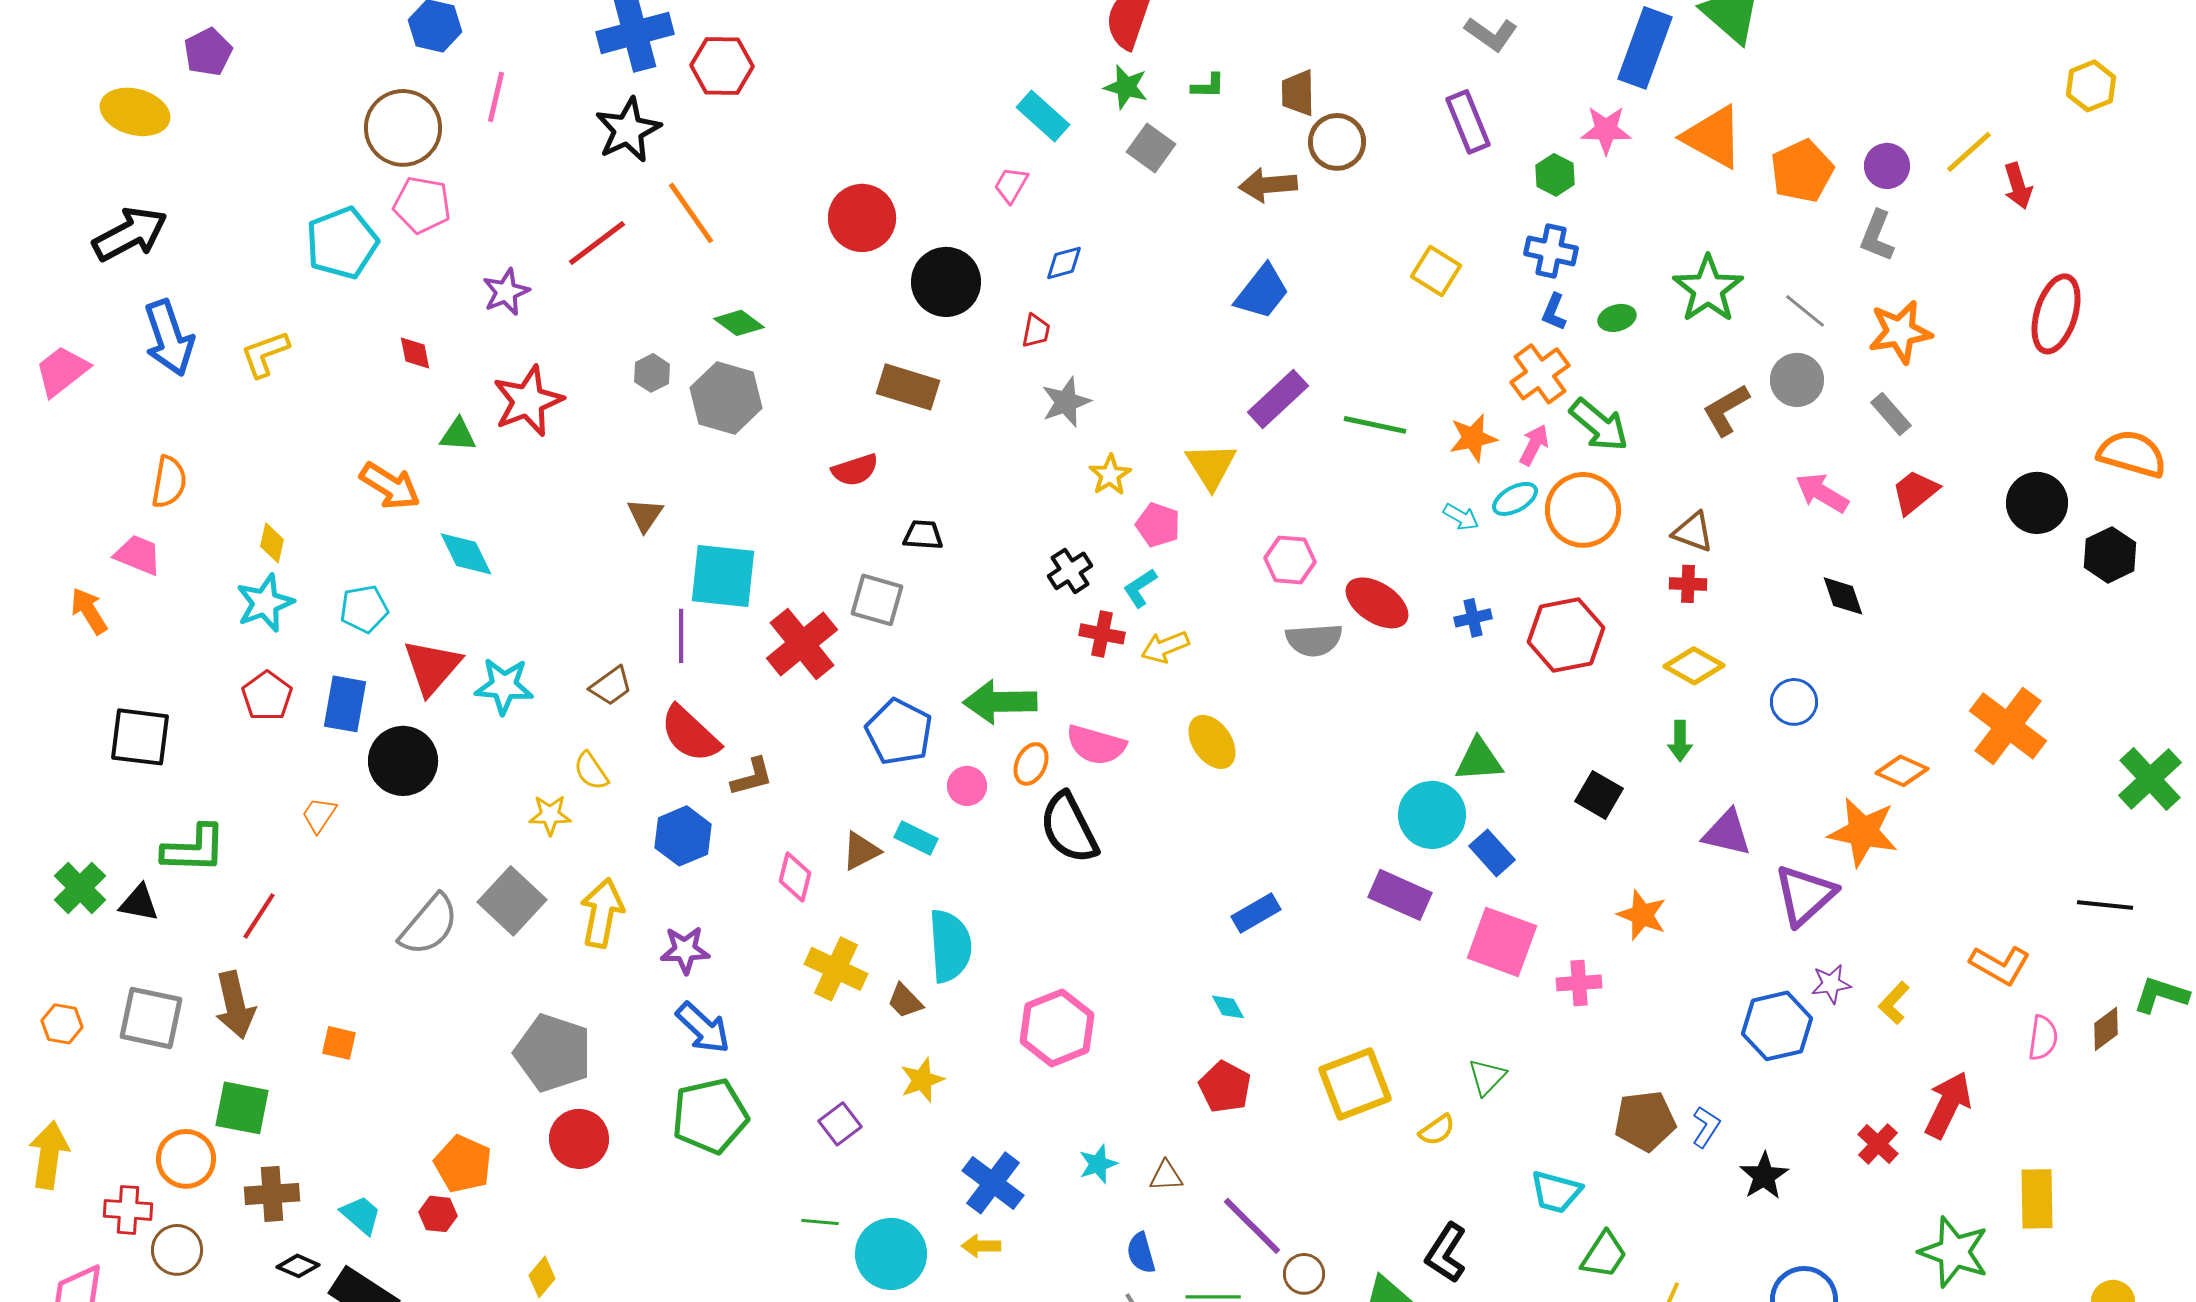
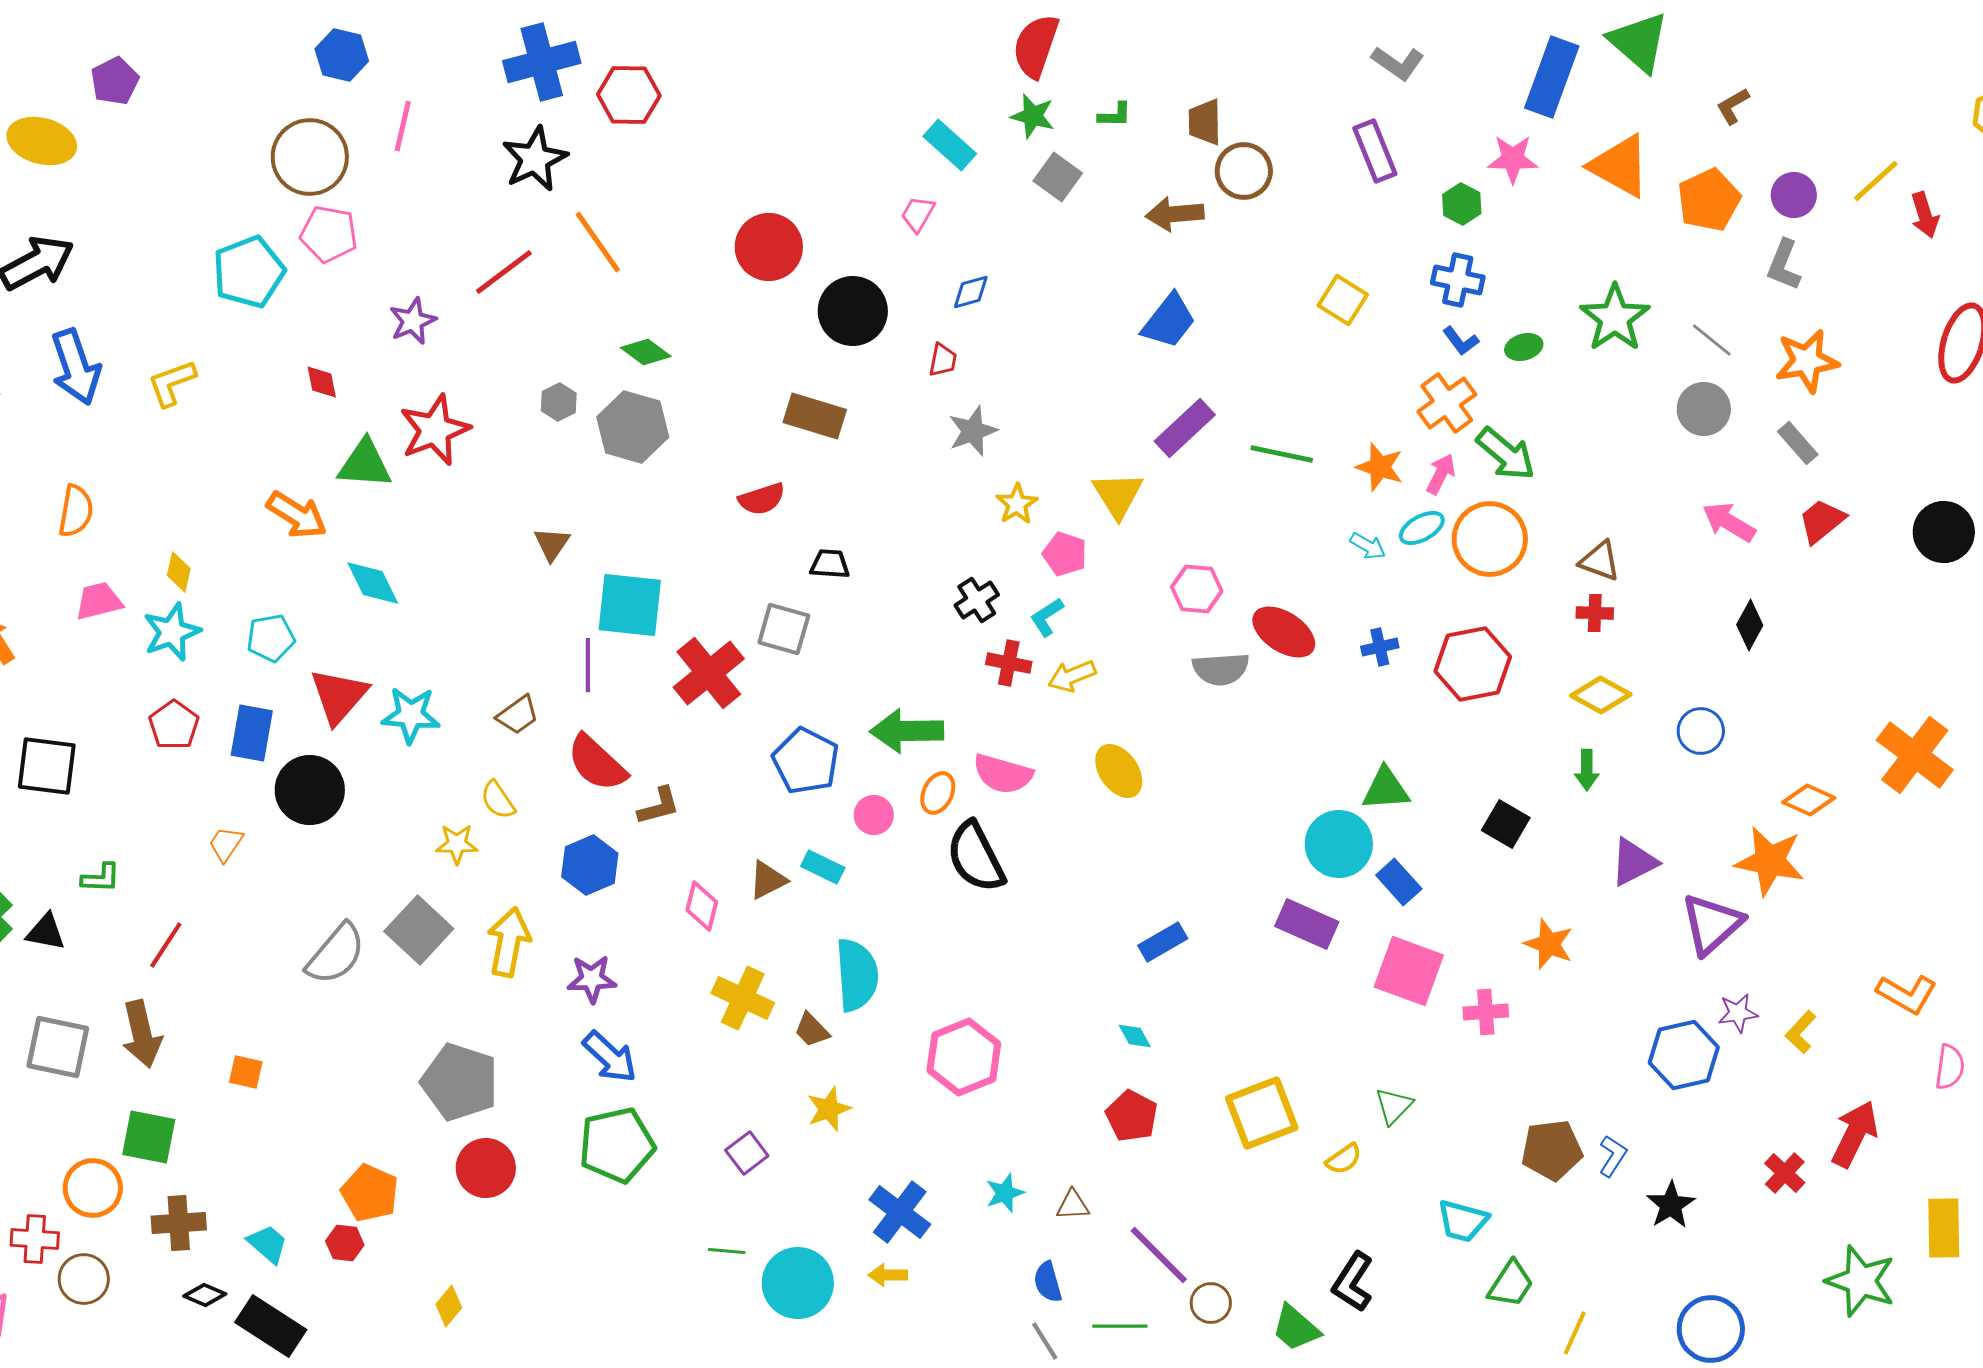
blue L-shape: (1554, 312) -> (1461, 341), turned -60
brown L-shape: (1726, 410) -> (1733, 106), moved, size x0.7
green triangle: (458, 435) -> (365, 464), size x1.5
orange star: (1473, 438) -> (1380, 467), turned 30
pink trapezoid: (138, 555) -> (99, 601), moved, turned -36
black diamond: (1843, 596) -> (1750, 625), turned 48
purple triangle: (1727, 833) -> (1634, 862), turned -40
green L-shape: (194, 849) -> (101, 878), size x0.6

